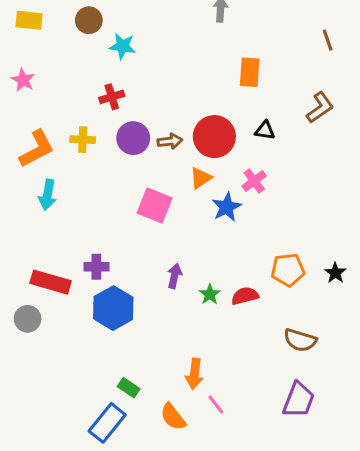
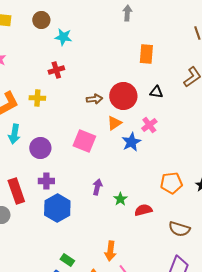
purple circle: (133, 138) -> (40, 148), moved
red rectangle: (51, 282) -> (16, 191), turned 55
red semicircle: (245, 296) -> (143, 210), moved

